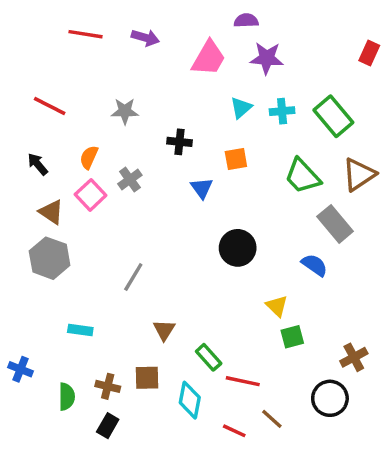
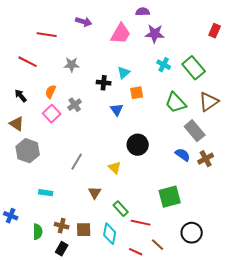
red line: (85, 34) -> (47, 35), moved
cyan triangle: (241, 108) -> (124, 73), moved
cyan cross: (282, 111) -> (164, 65), turned 32
brown triangle: (51, 212) -> (17, 124), moved
yellow triangle: (277, 306) -> (115, 168), moved
green square: (292, 337) -> (170, 197), size x1.6
brown cross: (354, 357) -> (206, 159), moved
brown square: (147, 378) -> (84, 230), moved

